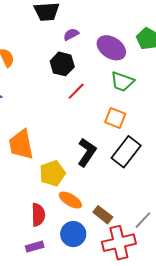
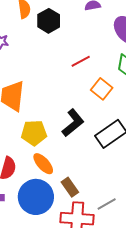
black hexagon: (62, 64) -> (49, 21), moved
orange square: (115, 118) -> (102, 89), moved
blue circle: (73, 234) -> (36, 197), size x1.4

